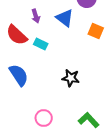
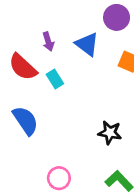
cyan rectangle: (41, 44) -> (55, 79), turned 32
black star: (71, 78) -> (110, 133), moved

